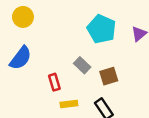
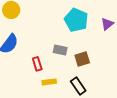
gray rectangle: (82, 65) -> (60, 50), turned -32

